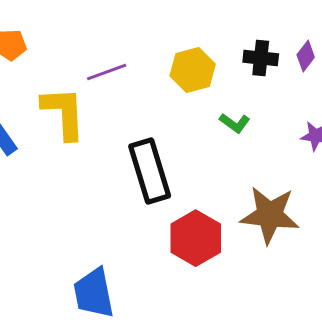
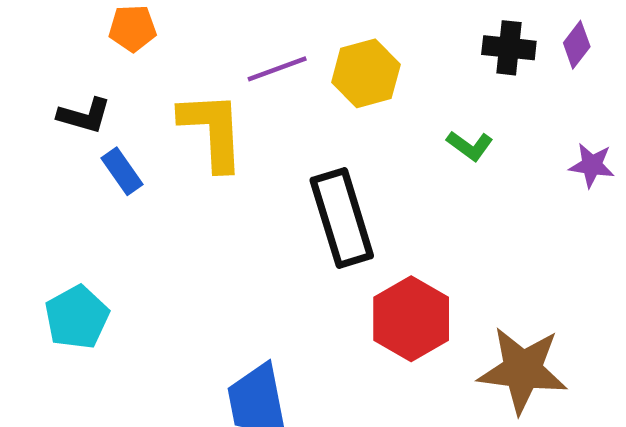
yellow hexagon: (193, 70) -> (366, 73), moved
brown star: (270, 215) -> (523, 370), moved

